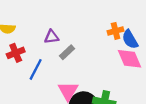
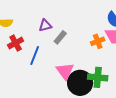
orange cross: (115, 31) -> (98, 41), moved

